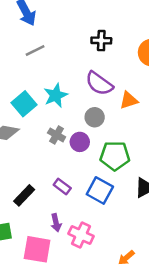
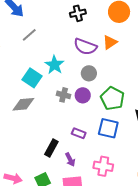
orange triangle: (129, 100) -> (110, 42), moved
green pentagon: (115, 156) -> (112, 98), turned -30
purple arrow: (56, 223) -> (70, 160), moved

